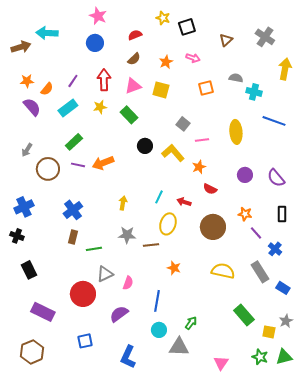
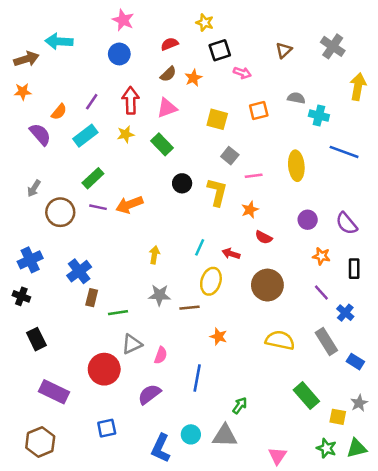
black square: (187, 27) -> (220, 50), moved
orange star: (166, 62) -> (193, 78), moved
orange star: (27, 81) -> (23, 92), moved
yellow square: (161, 90) -> (217, 119), moved
yellow L-shape: (173, 153) -> (217, 192), turned 55
blue cross: (73, 210) -> (79, 271), moved
orange star: (245, 214) -> (321, 256), moved
cyan circle: (159, 330) -> (191, 434), moved

